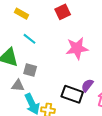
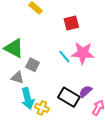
red square: (63, 12) -> (71, 23), moved
cyan line: (29, 39) -> (64, 57), moved

